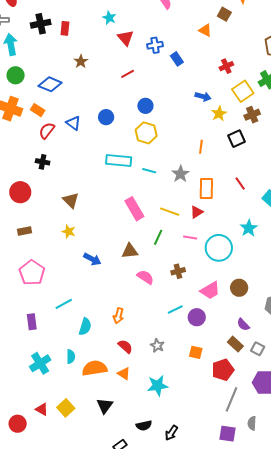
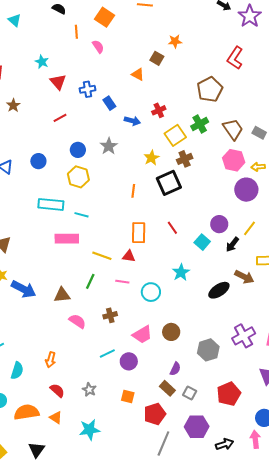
blue arrow: (203, 97) -> (132, 121), moved
black square: (237, 139) -> (169, 183), size x1.4
gray star: (180, 174) -> (109, 146), moved
pink rectangle: (134, 209) -> (67, 239), moved, turned -60
red triangle: (197, 212) -> (129, 256), turned 40
cyan circle: (219, 248) -> (151, 292), size x0.7
blue arrow: (92, 259) -> (24, 289), moved, size x1.4
purple semicircle: (243, 325) -> (175, 369), turned -112

